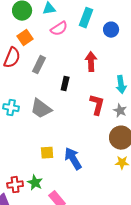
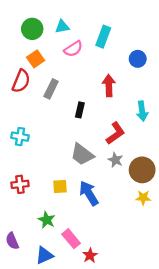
blue circle: (111, 30) -> (138, 59), moved
red L-shape: (97, 105) -> (115, 133), turned 40
gray trapezoid: (41, 109) -> (82, 154), moved
gray star: (120, 111) -> (115, 160), moved
red cross: (15, 185) -> (20, 184), moved

